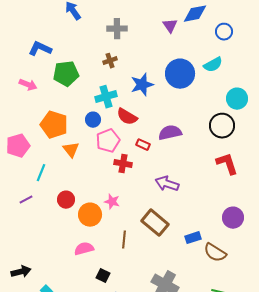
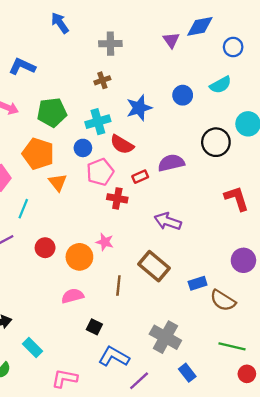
green pentagon: (66, 74) -> (52, 112), moved
blue circle: (180, 74) -> (183, 95), size x0.6
black circle: (222, 126) -> (216, 142), moved
red rectangle: (143, 145) -> (140, 177), turned -48
red circle: (66, 200) -> (45, 248), moved

